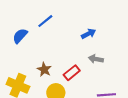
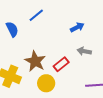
blue semicircle: (20, 36) -> (12, 29), turned 112
brown star: (44, 70) -> (35, 61), size x1.5

